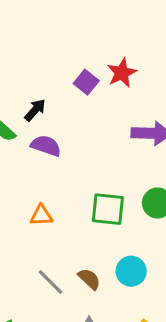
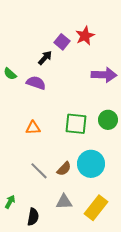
black arrow: (35, 110) -> (45, 58), moved
cyan circle: (131, 271) -> (91, 164), size x1.4
brown semicircle: (89, 279) -> (64, 169), turned 91

